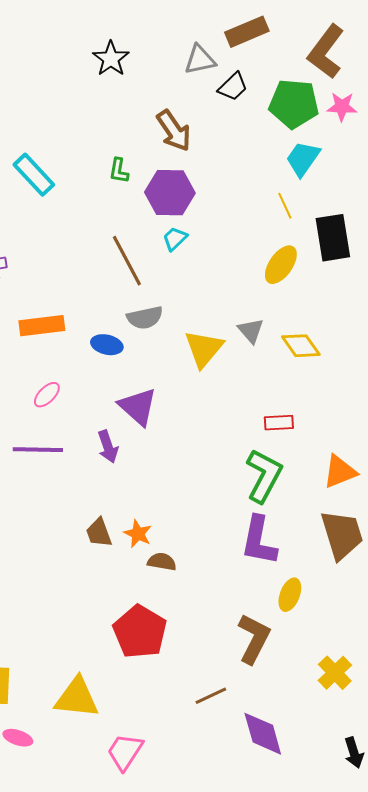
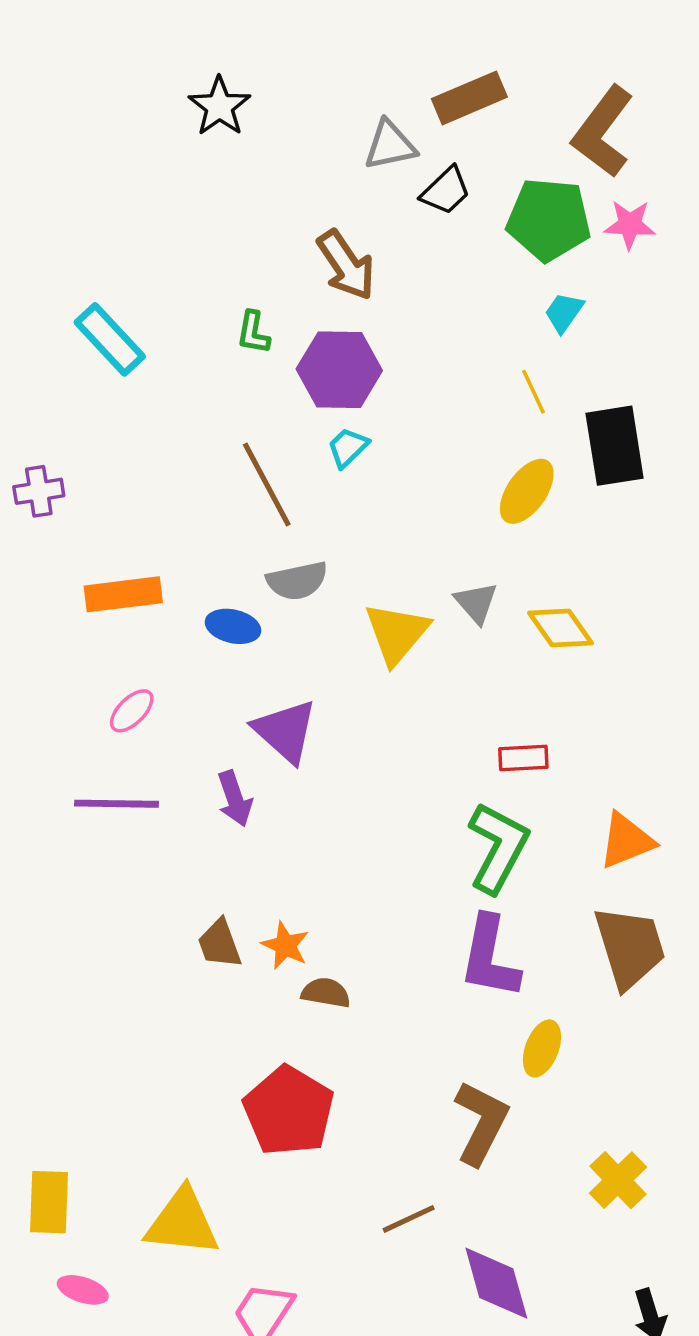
black star: (111, 59) -> (219, 106), moved
cyan trapezoid: (303, 159) -> (564, 312), size x0.7

